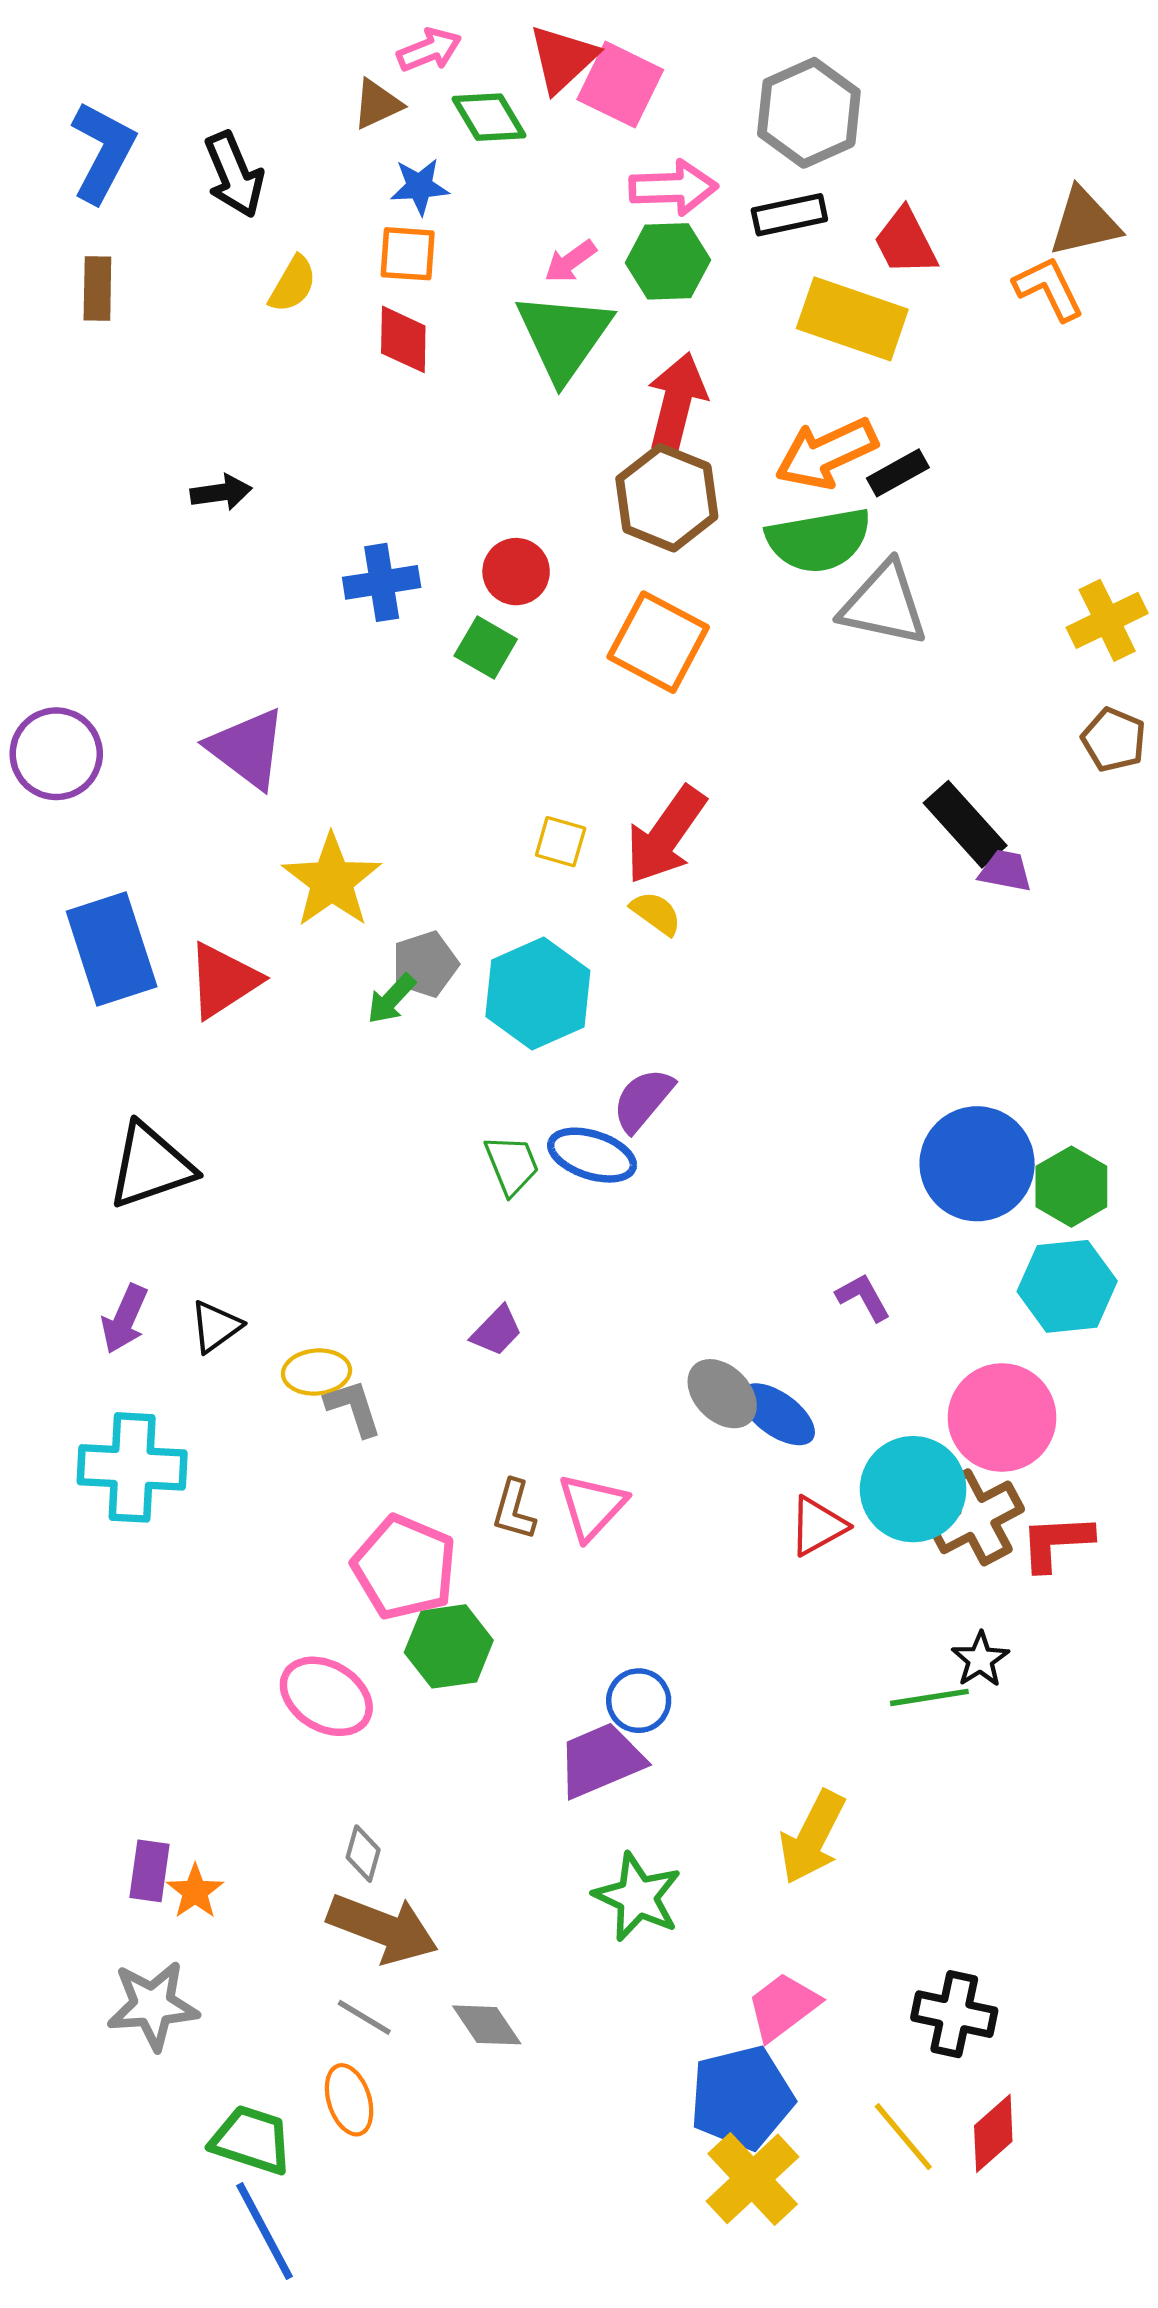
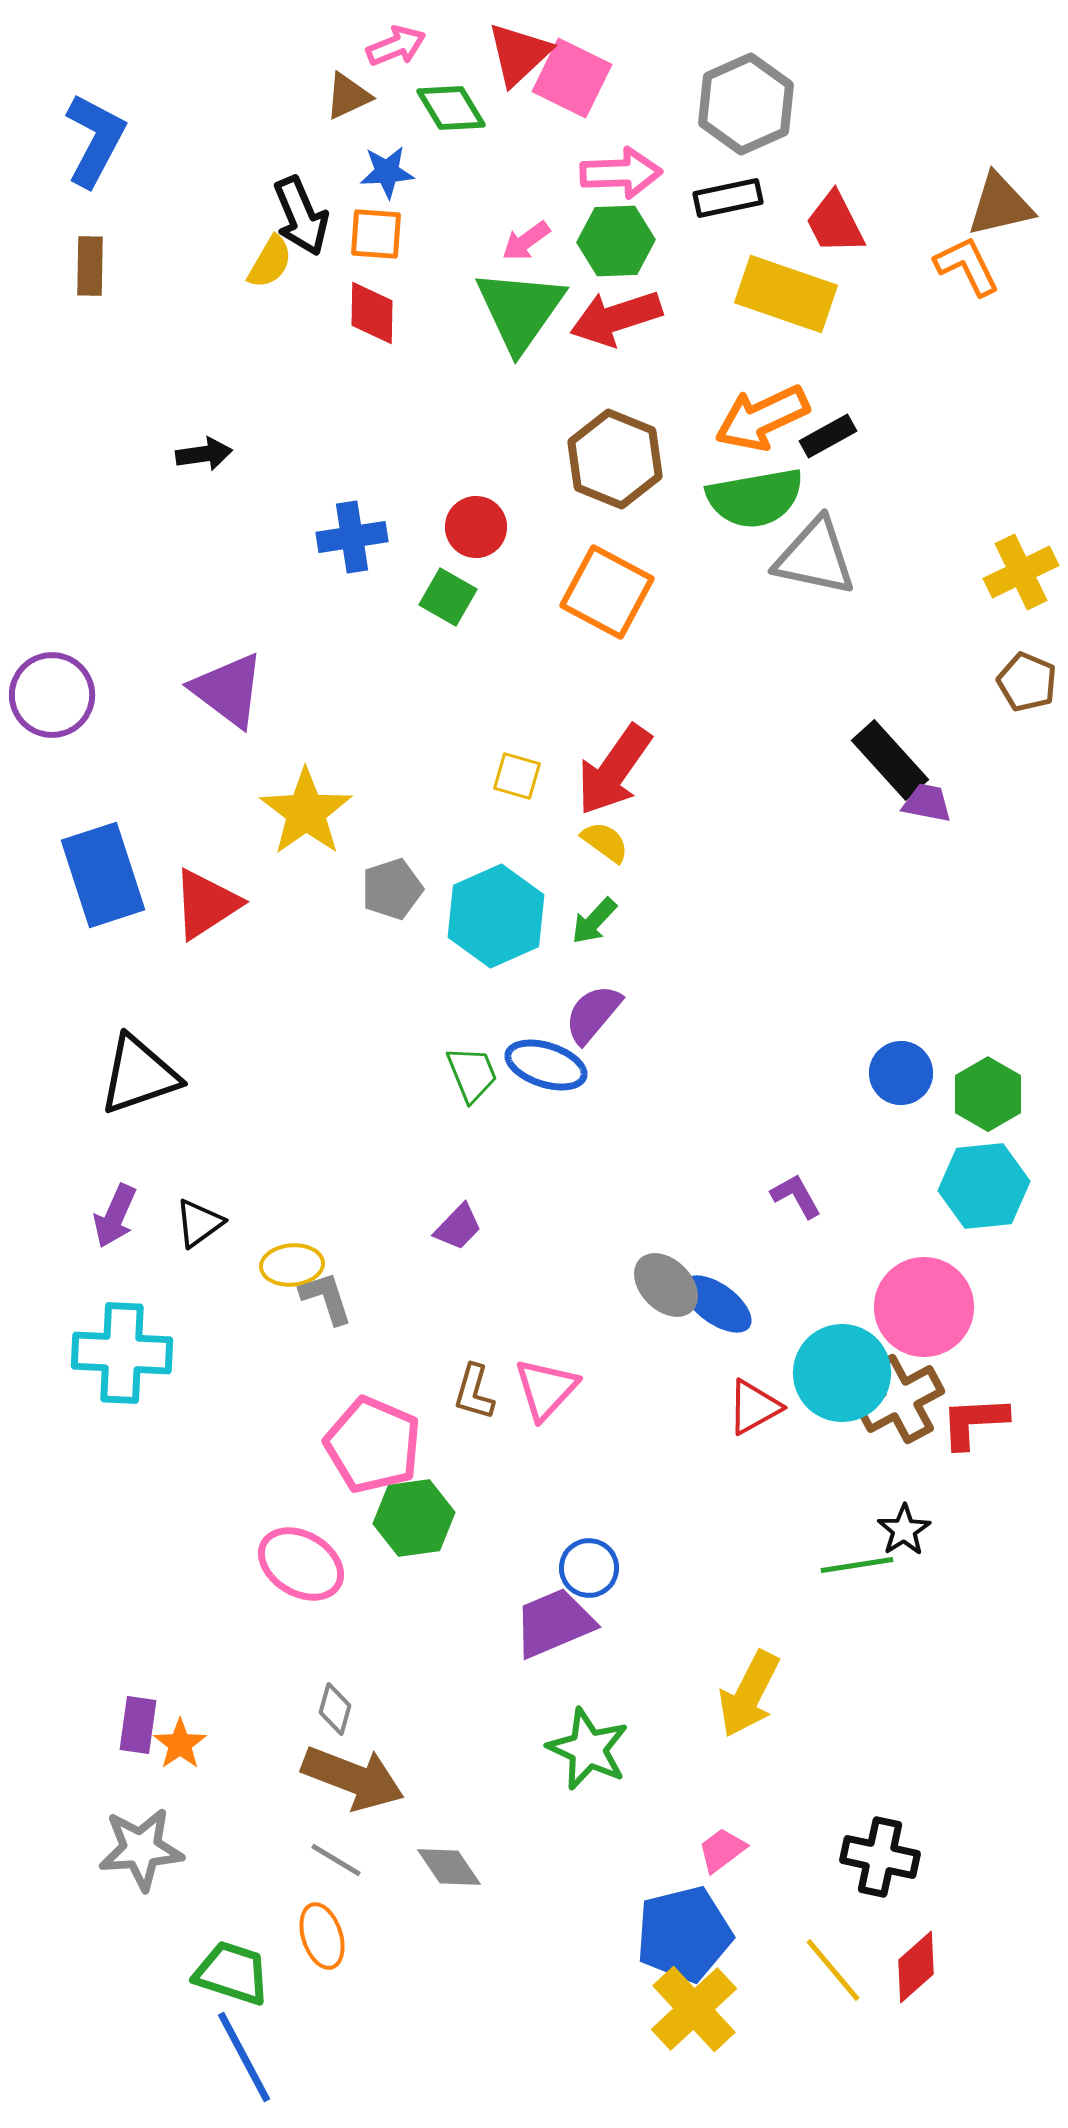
black arrow: (234, 175) -> (301, 216), moved
red arrow: (677, 402) -> (616, 318), moved, turned -122
green arrow: (391, 999) -> (594, 921), moved
blue circle: (977, 1164) -> (901, 1073), size x0.6
pink trapezoid: (783, 2006) -> (722, 1850), size x0.7

